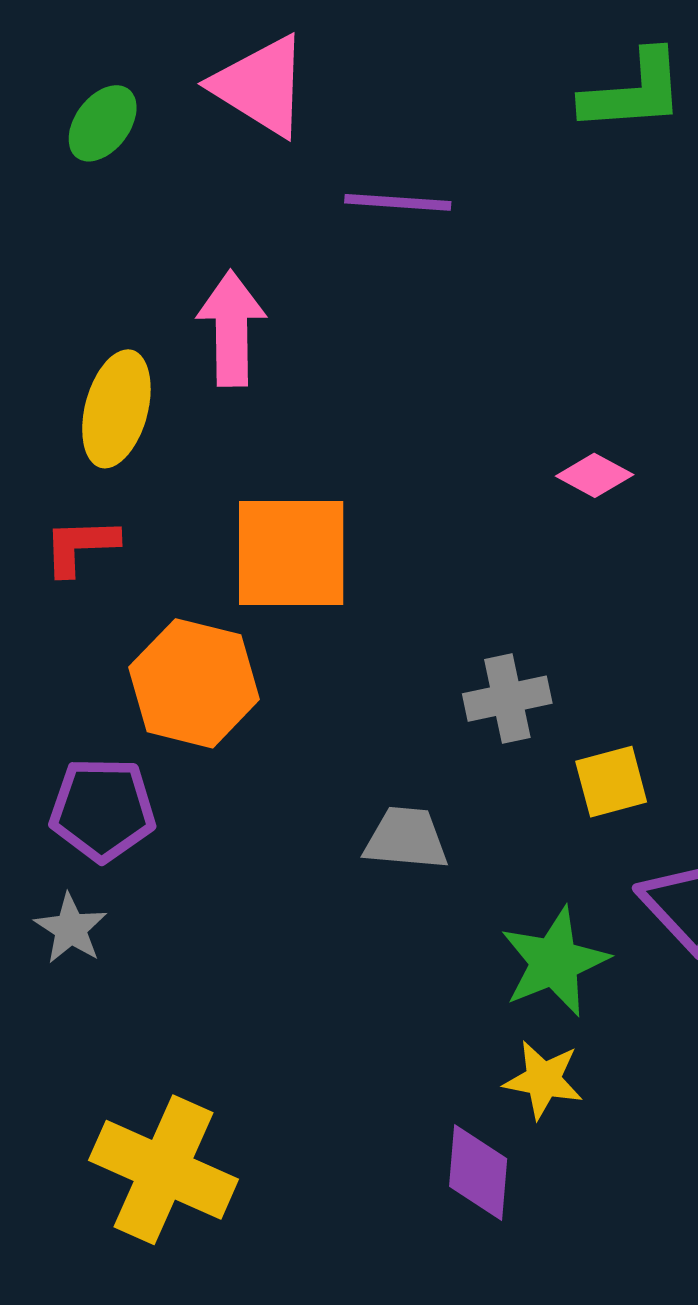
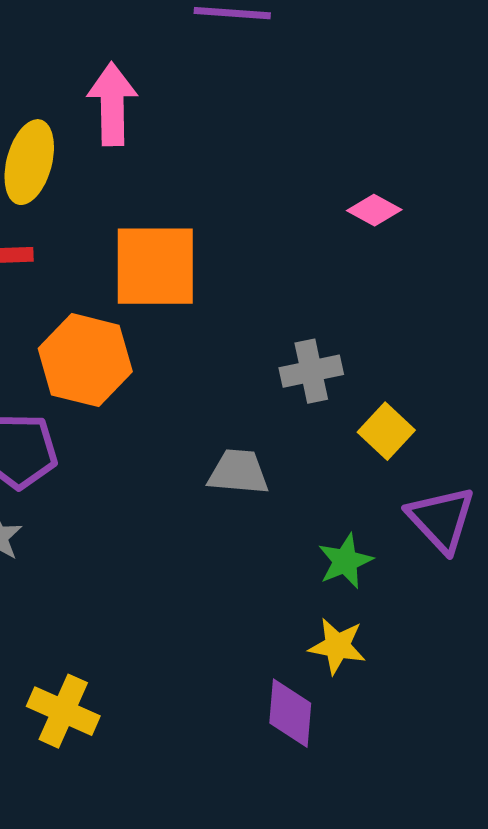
yellow square: (611, 782) -> (386, 431), turned -32
green star: (554, 962) -> (345, 561), size x0.7
yellow cross: (164, 1170) -> (63, 711), size x0.7

